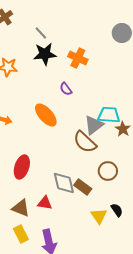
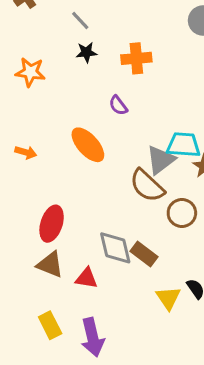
black star: (45, 54) -> (86, 52), size x0.6
orange cross: (78, 58) -> (136, 58), turned -30
brown circle: (108, 171) -> (182, 213), moved
brown triangle: (21, 208) -> (50, 265), moved

